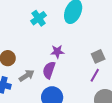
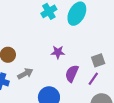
cyan cross: (39, 18) -> (49, 11), moved
purple semicircle: (49, 70) -> (72, 74), moved

